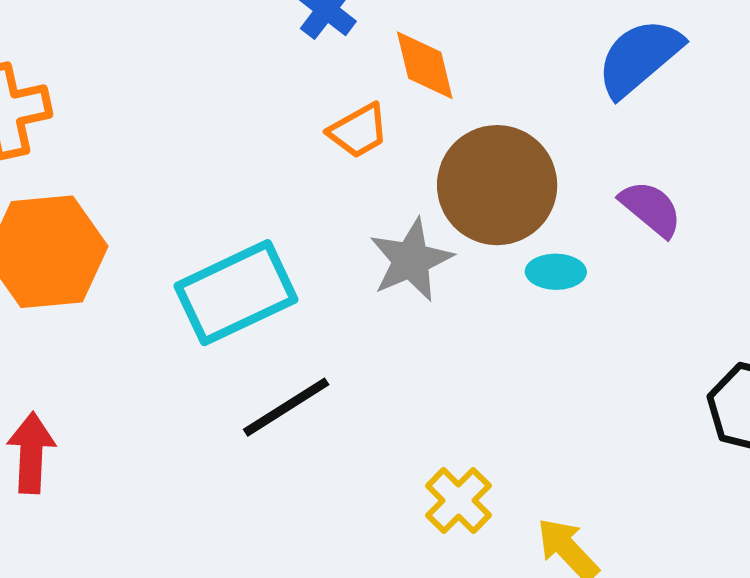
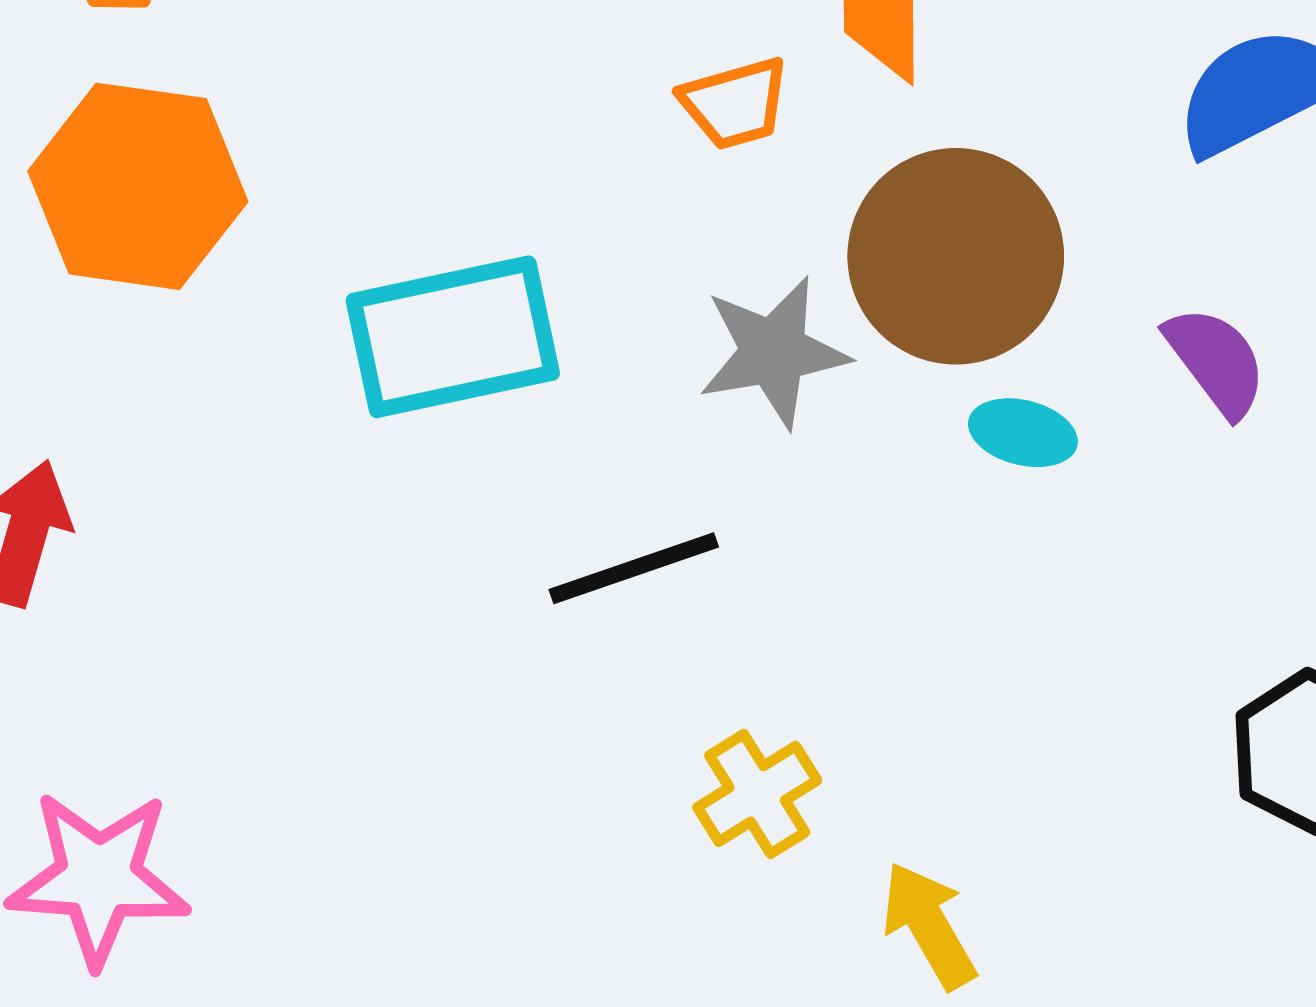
black line: (286, 407) -> (634, 568), moved

